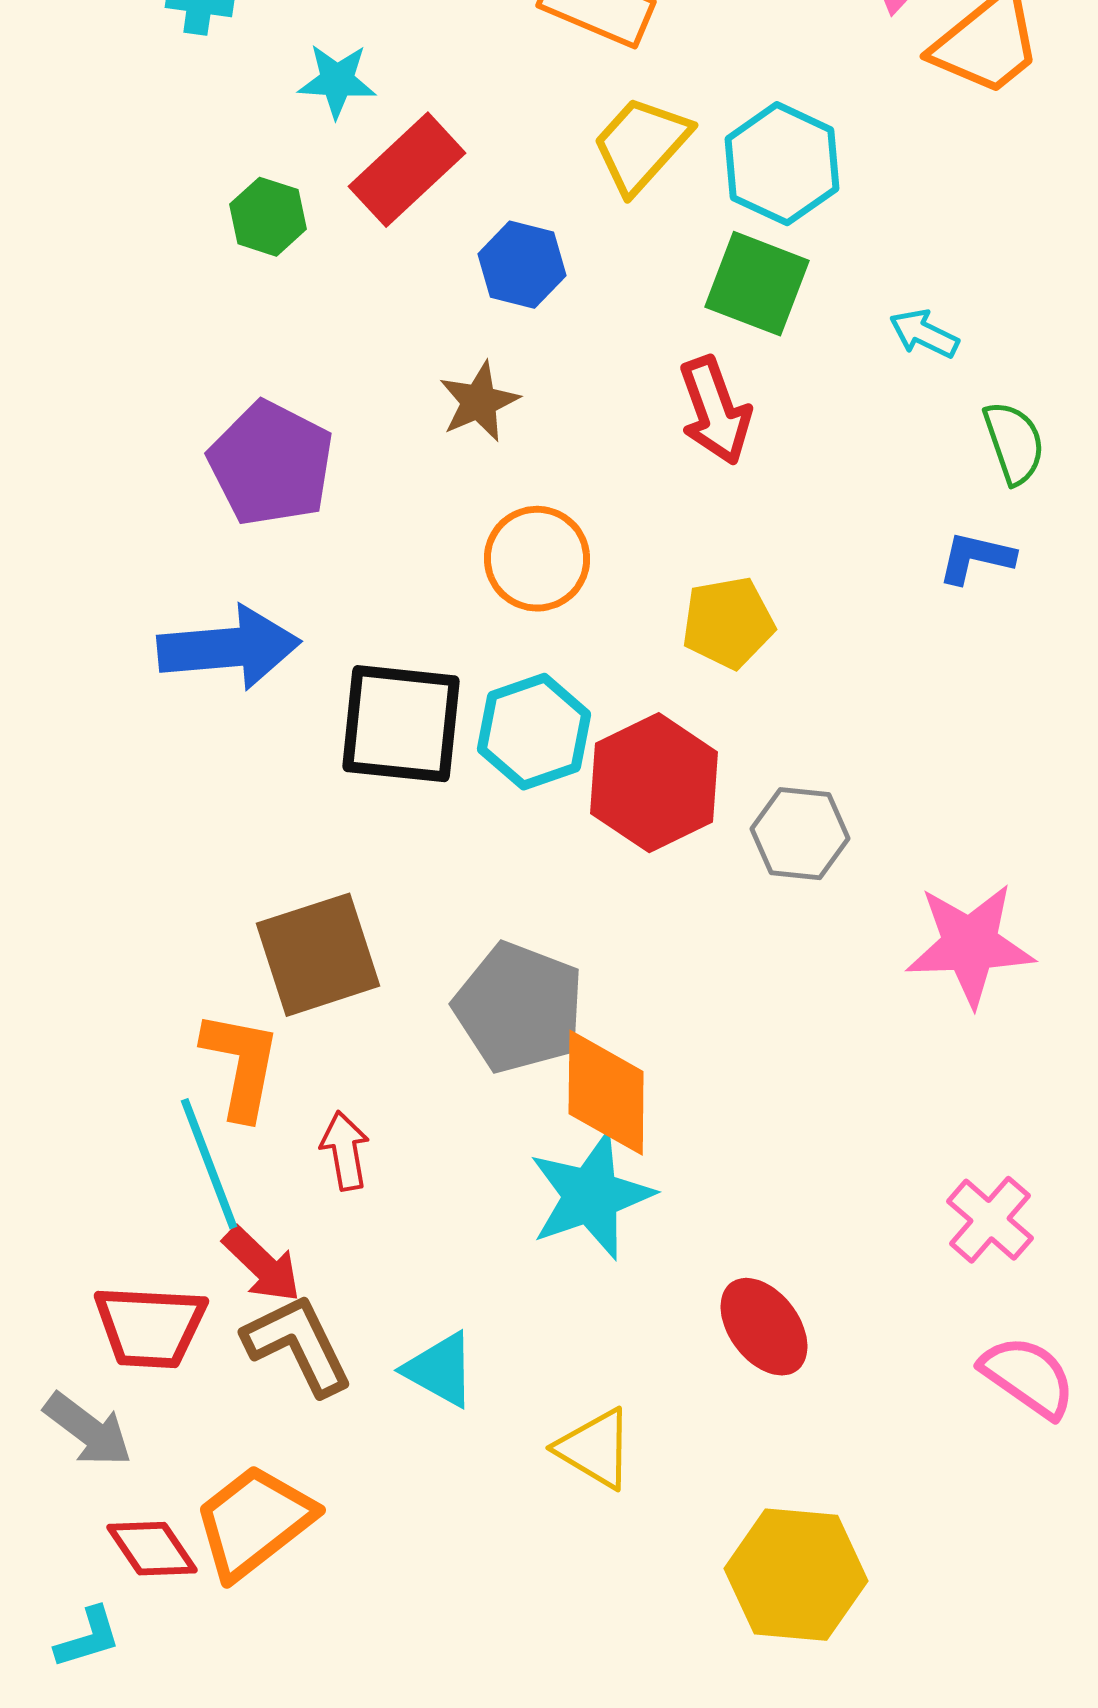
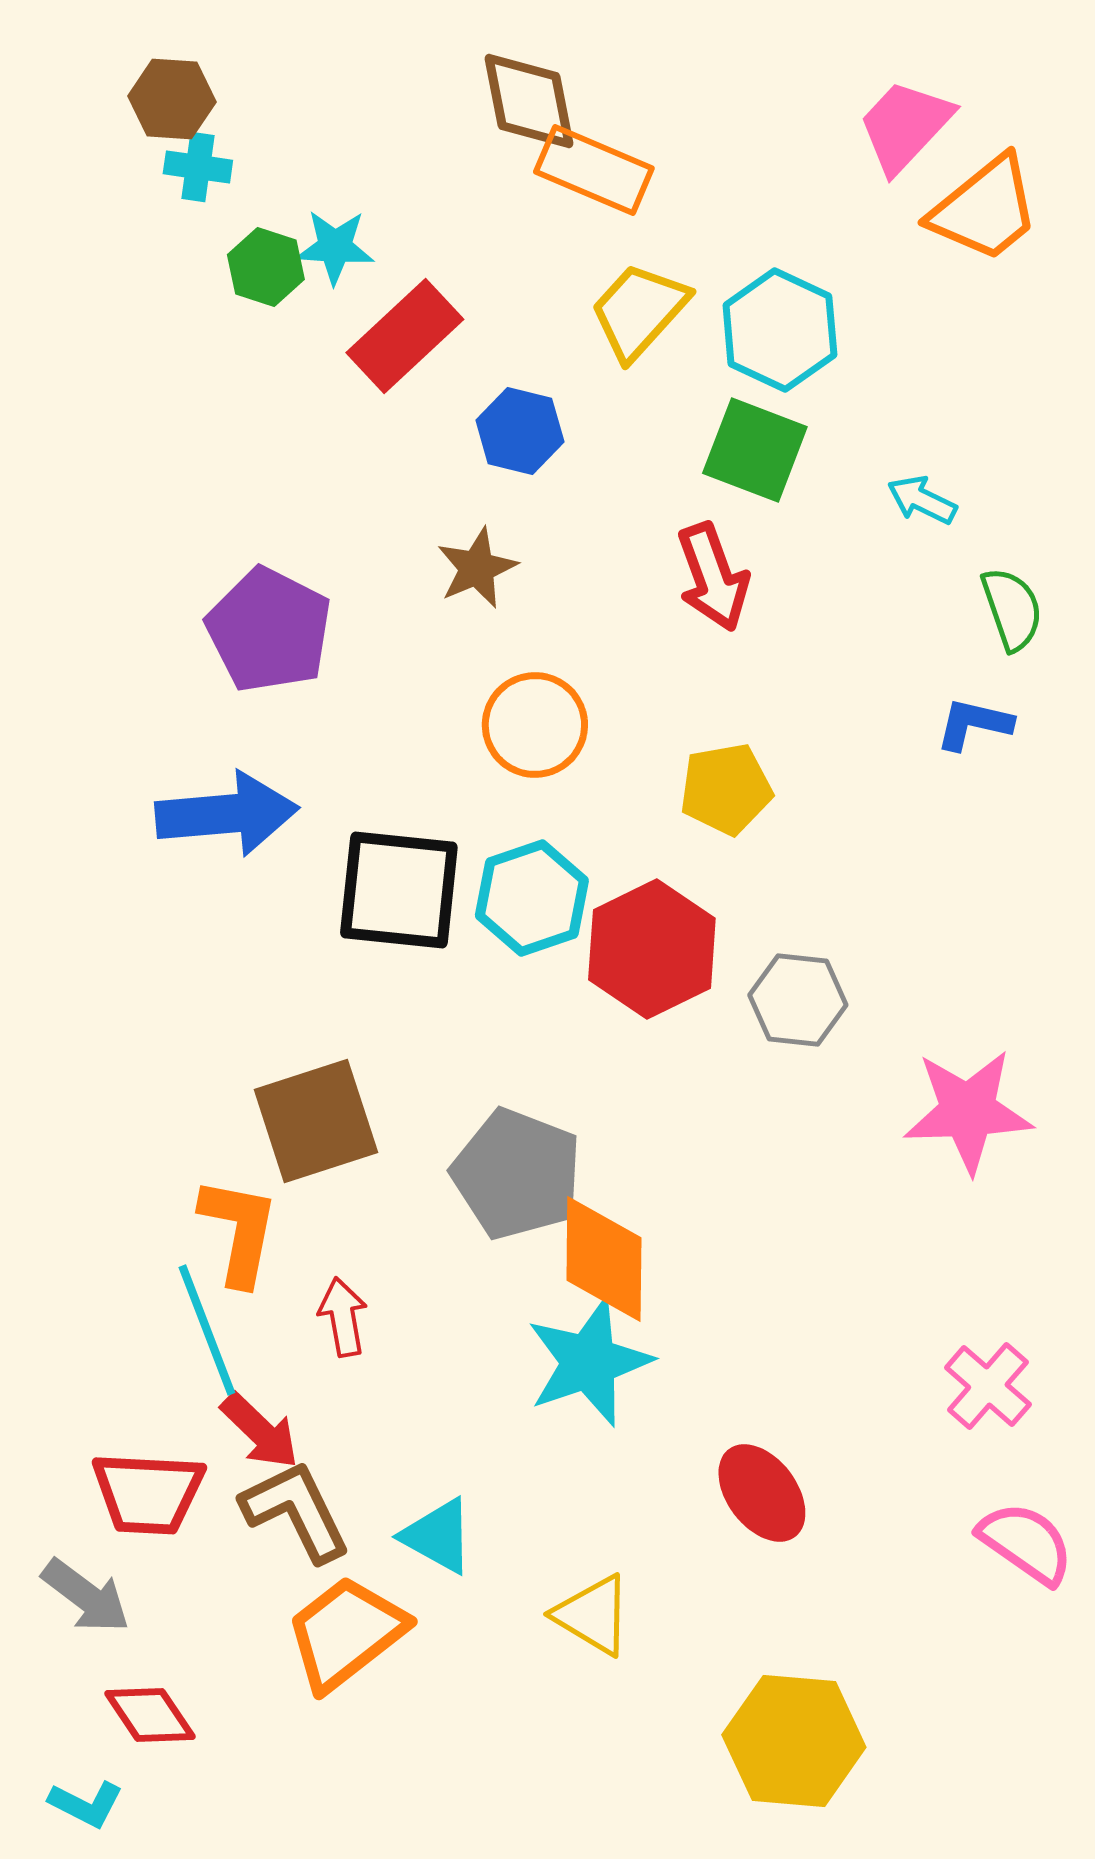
green hexagon: (268, 217) -> (266, 267), moved
orange trapezoid: (254, 1522) -> (346, 1633), moved
cyan L-shape: (88, 1638) -> (86, 1804), turned 44

